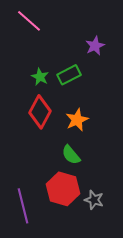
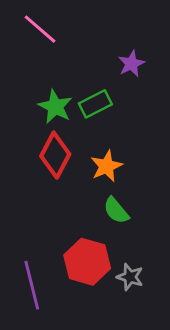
green star: (40, 77) -> (55, 107), size x1.4
green semicircle: (71, 155) -> (116, 210), moved

